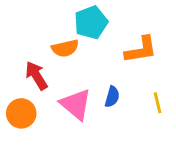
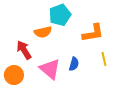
yellow line: (158, 103) -> (104, 59), moved

